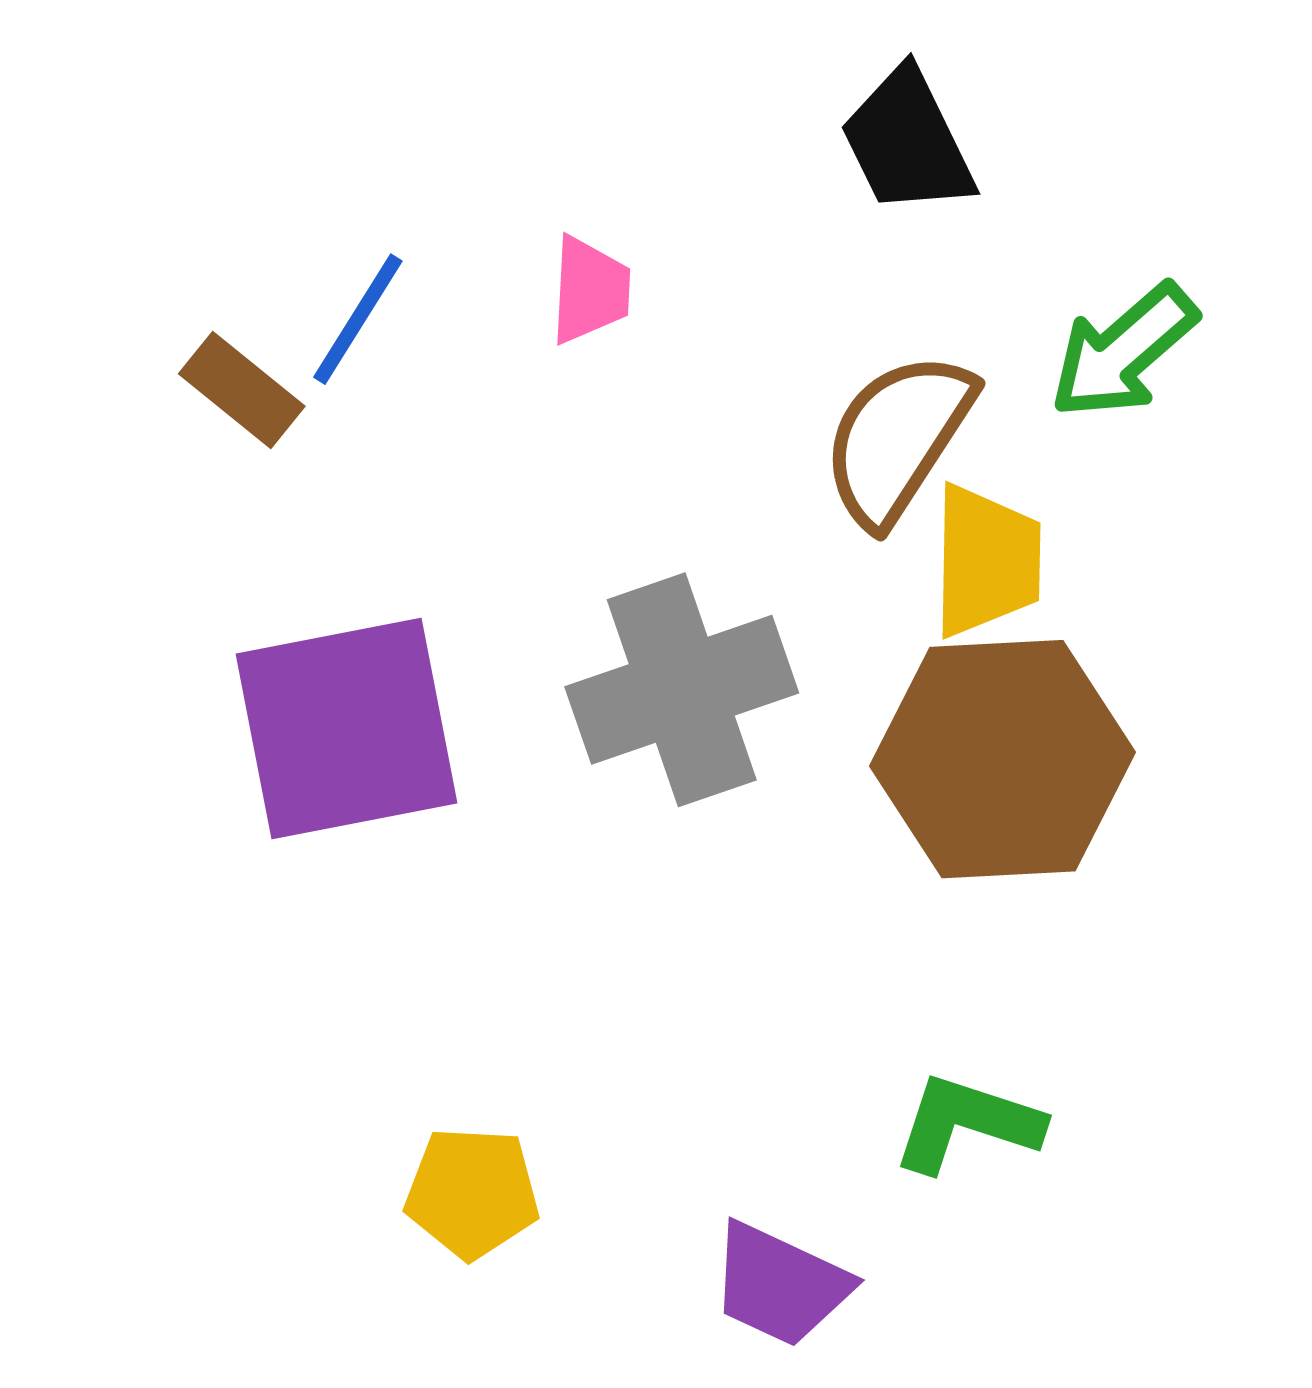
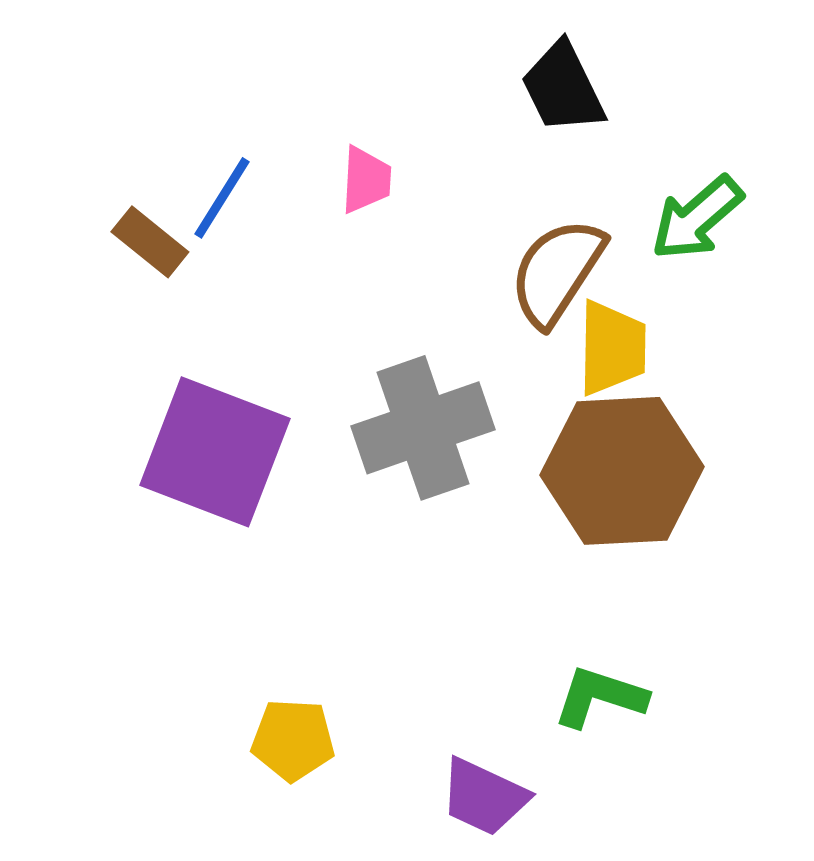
purple square: (347, 728) -> (215, 452), turned 32

